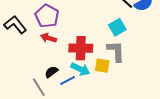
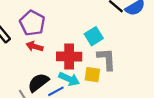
cyan square: (117, 27) -> (94, 36), moved
black semicircle: (51, 72) -> (38, 83), size x1.5

